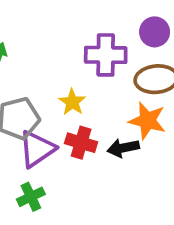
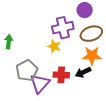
yellow star: (72, 102) -> (54, 46), moved

